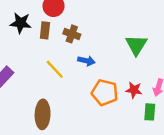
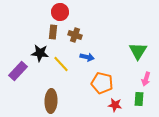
black star: (21, 23) -> (40, 53), moved
green triangle: (136, 45) -> (138, 51), moved
red star: (134, 90) -> (115, 105), moved

